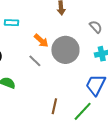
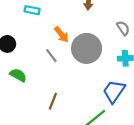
brown line: (54, 106) -> (53, 101), moved

